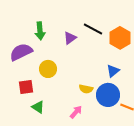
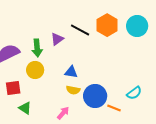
green arrow: (40, 31) -> (37, 48), moved
orange hexagon: (120, 38) -> (107, 25), moved
blue triangle: (113, 71) -> (71, 72), moved, turned 48

